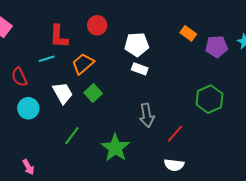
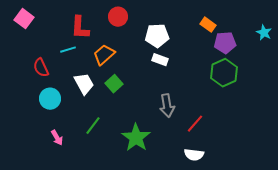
purple pentagon: (217, 47) -> (225, 43), moved
green hexagon: (209, 99) -> (224, 73), moved
pink arrow: (28, 167) -> (57, 138), moved

